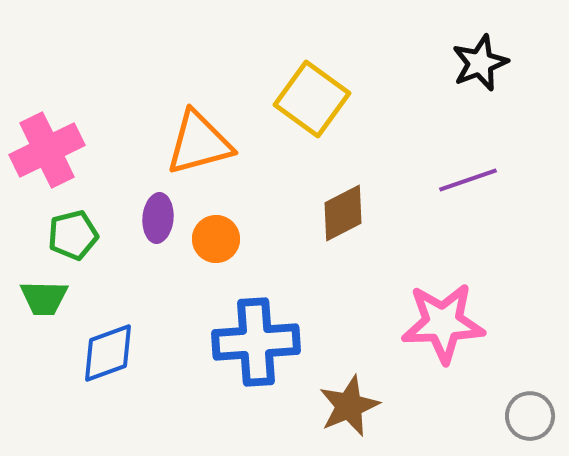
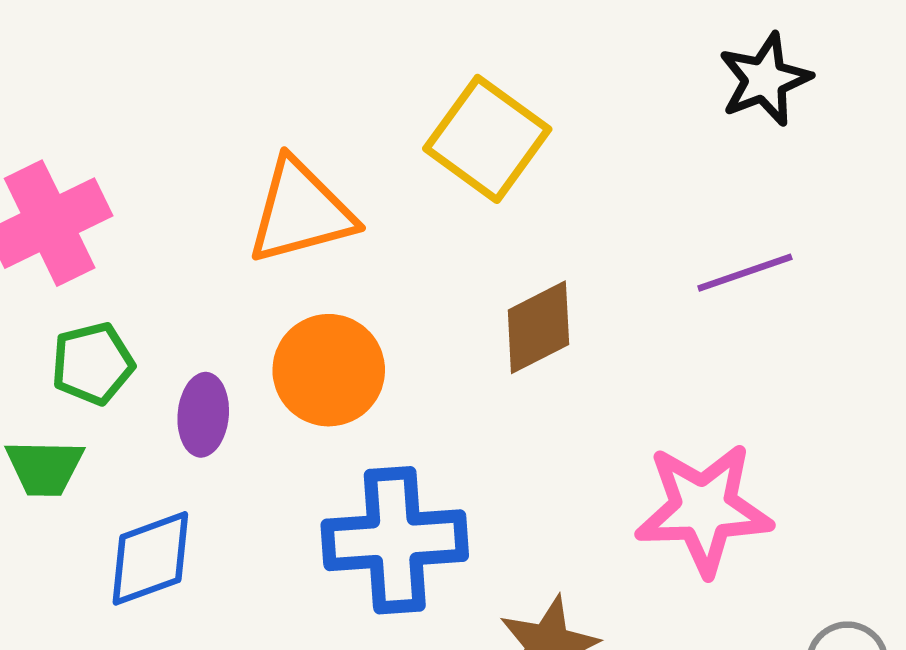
purple ellipse: (158, 218) -> (203, 415), moved
orange circle: (216, 239) -> (329, 370), size x1.4

